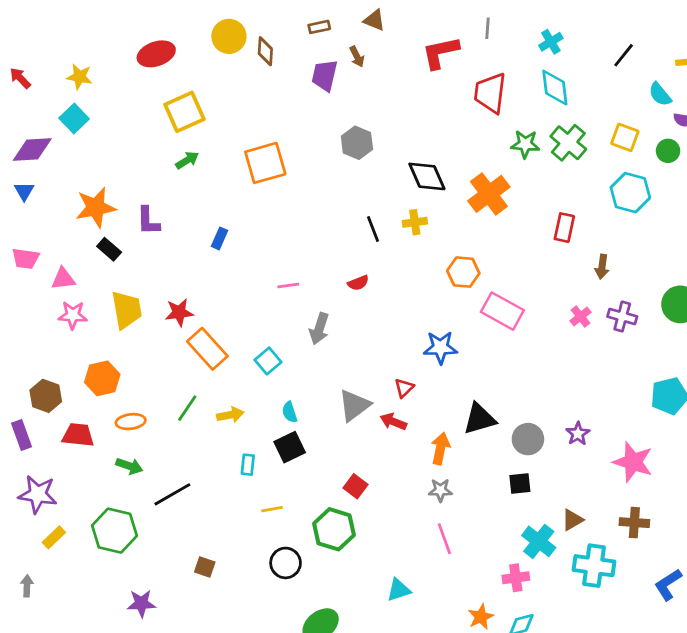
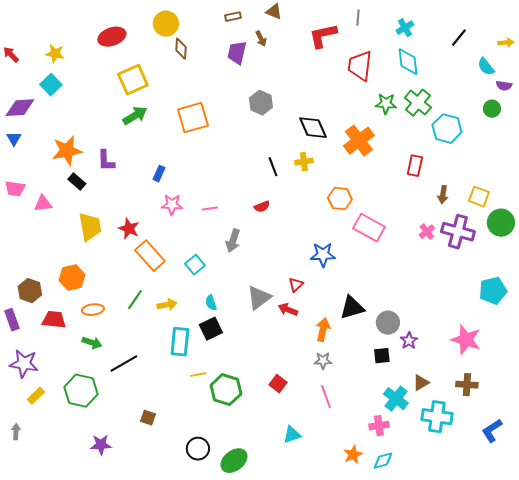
brown diamond: (265, 51) -> (181, 49), moved
yellow square: (625, 137) -> (479, 197), moved
green arrow: (187, 160) -> (135, 116), size x1.4
cyan hexagon: (630, 193) -> (447, 129), moved
red star: (179, 312) -> (129, 229), turned 30
pink star: (73, 315) -> (172, 205), moved
purple cross: (622, 316) -> (458, 232), size x1.5
purple star: (578, 434) -> (409, 341), moved
cyan rectangle: (248, 465) -> (180, 342), size x1.8
red square: (356, 486) -> (278, 384), moved
green hexagon: (334, 529) -> (226, 390), moved
black circle: (286, 563) -> (198, 449), moved

